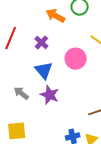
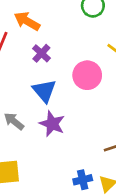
orange arrow: (55, 16) -> (27, 21), moved

